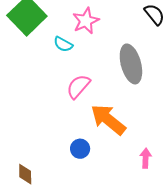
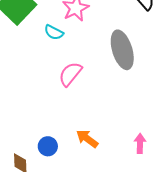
orange arrow: (108, 120) -> (87, 139), moved, size x0.6
blue circle: (80, 149) -> (48, 146), moved

